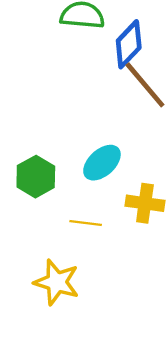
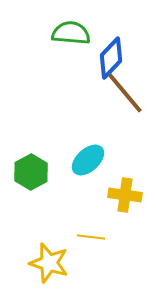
yellow line: (86, 223) -> (91, 237), moved

